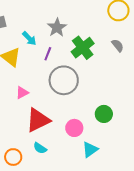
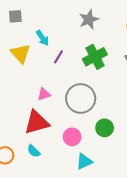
gray star: (57, 27) -> (89, 20), moved
gray circle: (64, 80) -> (81, 98), moved
pink triangle: (22, 93) -> (44, 94), moved

